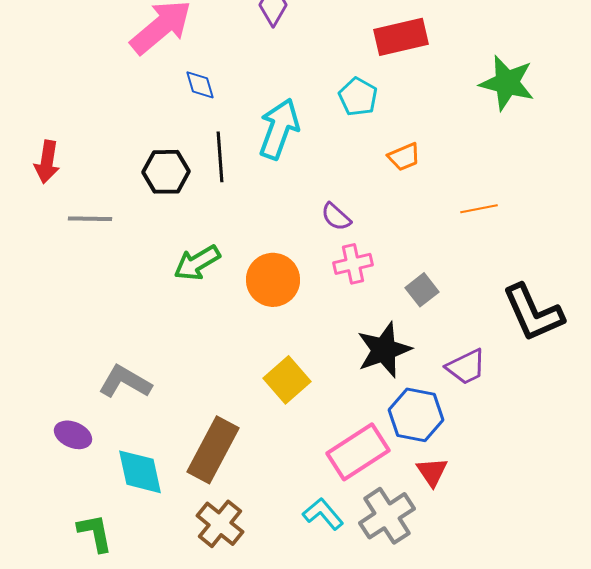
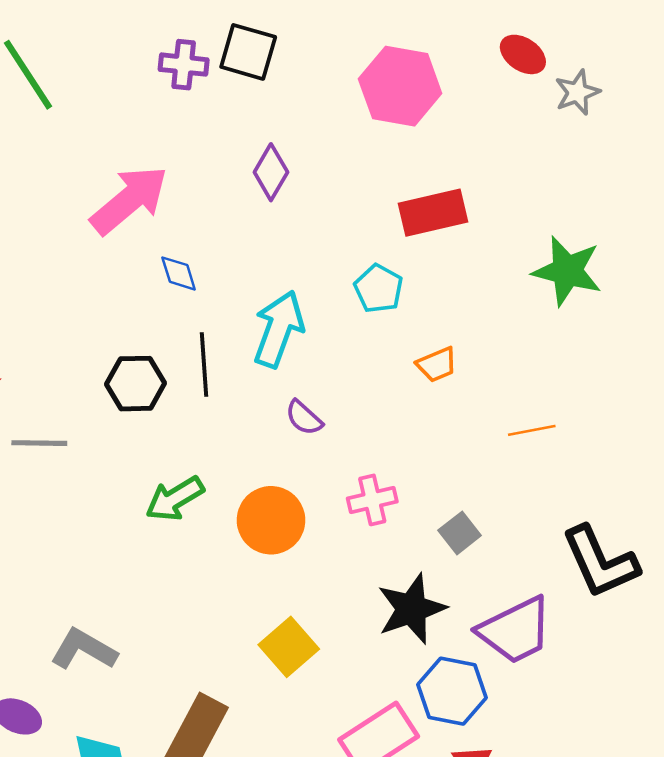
purple semicircle: (336, 217) -> (304, 418), moved
purple trapezoid: (466, 367) -> (515, 630), size x1.5

